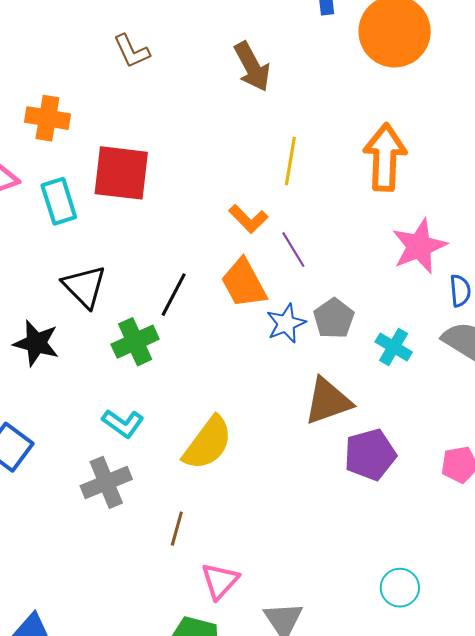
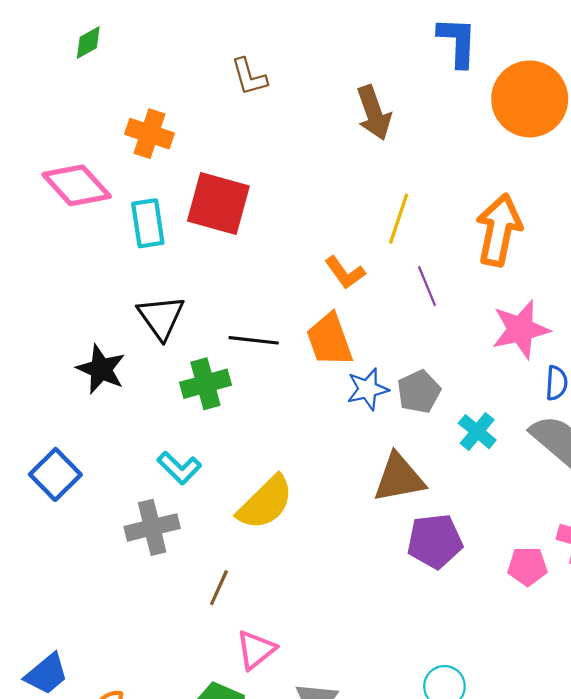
purple line: (293, 250) -> (427, 286), moved
black line: (174, 295) -> (254, 340), turned 60

